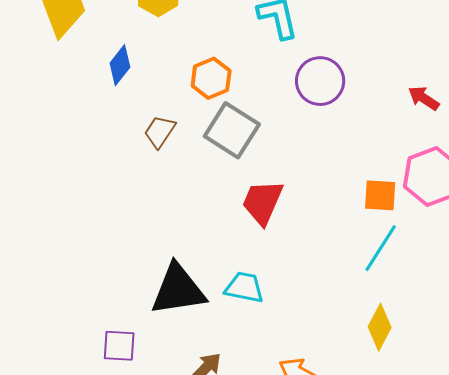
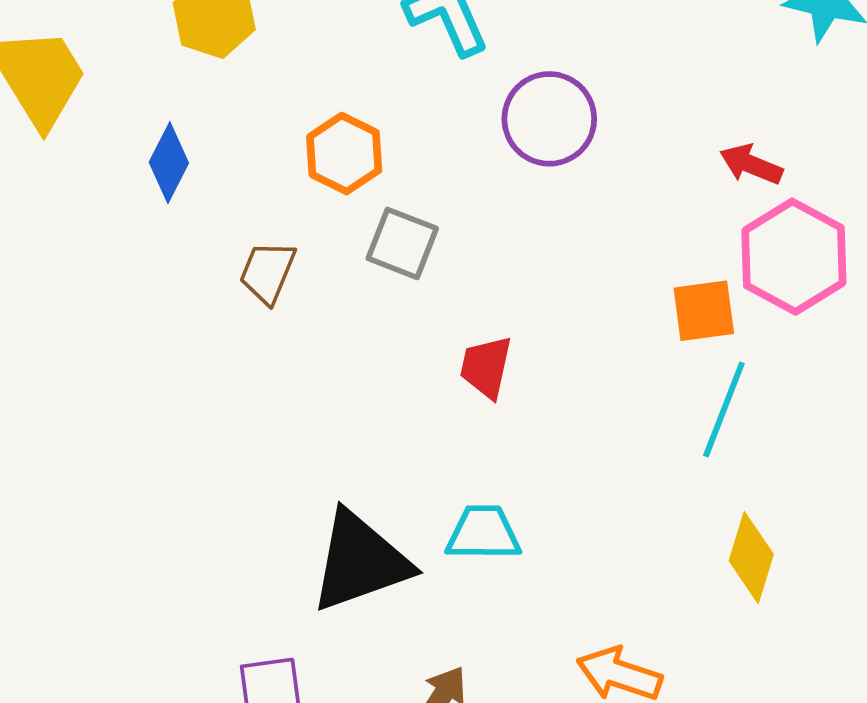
red arrow: (424, 98) -> (751, 164), moved
gray square: (232, 130) -> (402, 243), size x0.7
red trapezoid: (262, 202) -> (486, 367), size x0.7

